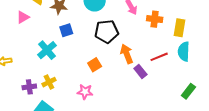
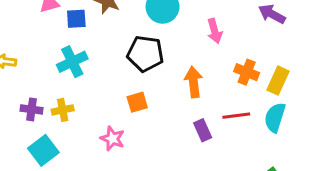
orange cross: (155, 19) -> (247, 72), moved
blue square: (66, 30) -> (76, 19), moved
black pentagon: (107, 32) -> (145, 54), moved
orange arrow: (127, 54) -> (194, 82), moved

